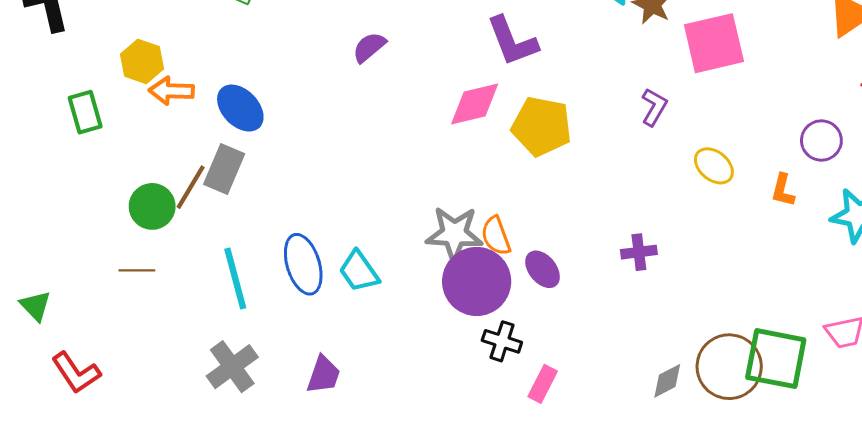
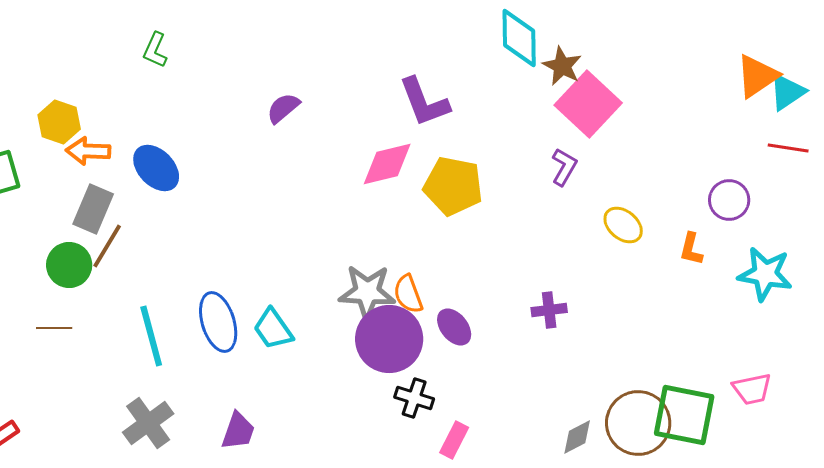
pink square: (714, 43) -> (588, 104), moved, turned -34
gray rectangle: (224, 169) -> (93, 209), moved

